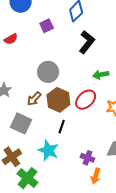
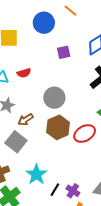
red semicircle: (11, 39) -> (24, 73), moved
brown arrow: (34, 99) -> (26, 120), moved
black line: (62, 127) -> (55, 190), moved

